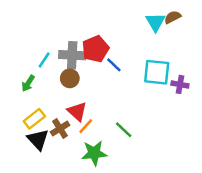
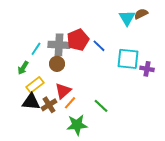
blue line: (114, 65) -> (99, 46), moved
red triangle: (77, 111) -> (63, 91), turned 36
yellow rectangle: (34, 119) -> (35, 85), moved
black triangle: (38, 140) -> (31, 102), moved, turned -42

